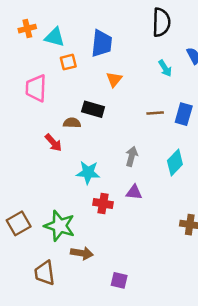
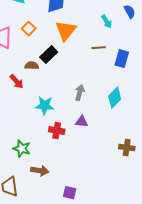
orange square: (68, 62) -> (29, 29), moved, turned -32
orange triangle: (114, 79) -> (66, 31), size x1.6
black rectangle: (93, 109) -> (49, 55), turned -60
brown line: (155, 113) -> (99, 48), moved
green star: (60, 226) -> (22, 149), size x0.7

